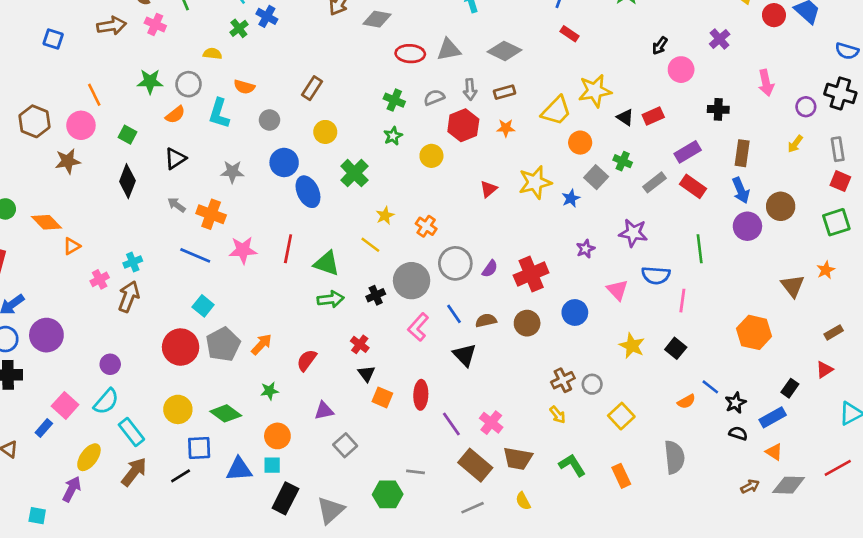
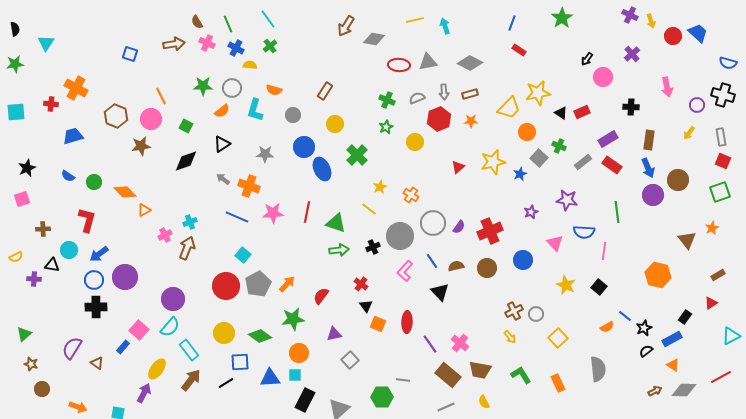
blue cross: (267, 16) -> (236, 48), moved
black diamond: (127, 181) -> (186, 161), turned 50
purple circle: (110, 364) -> (173, 299), size x1.5
green star: (269, 391) -> (293, 319), size x1.6
black semicircle: (738, 433) -> (646, 351), turned -56

